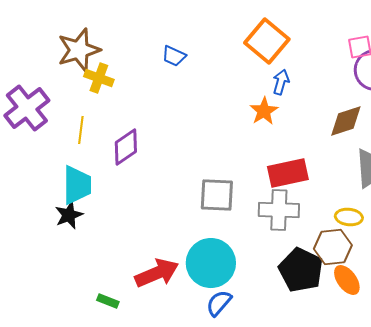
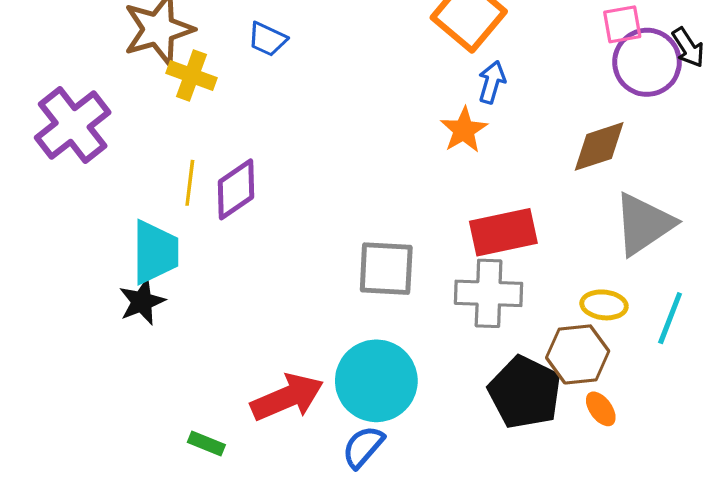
blue trapezoid: (174, 56) -> (267, 39), moved
yellow line: (81, 130) -> (190, 183), moved
orange ellipse: (347, 280) -> (601, 409), size x0.7
blue semicircle: (219, 303) -> (363, 447), moved

